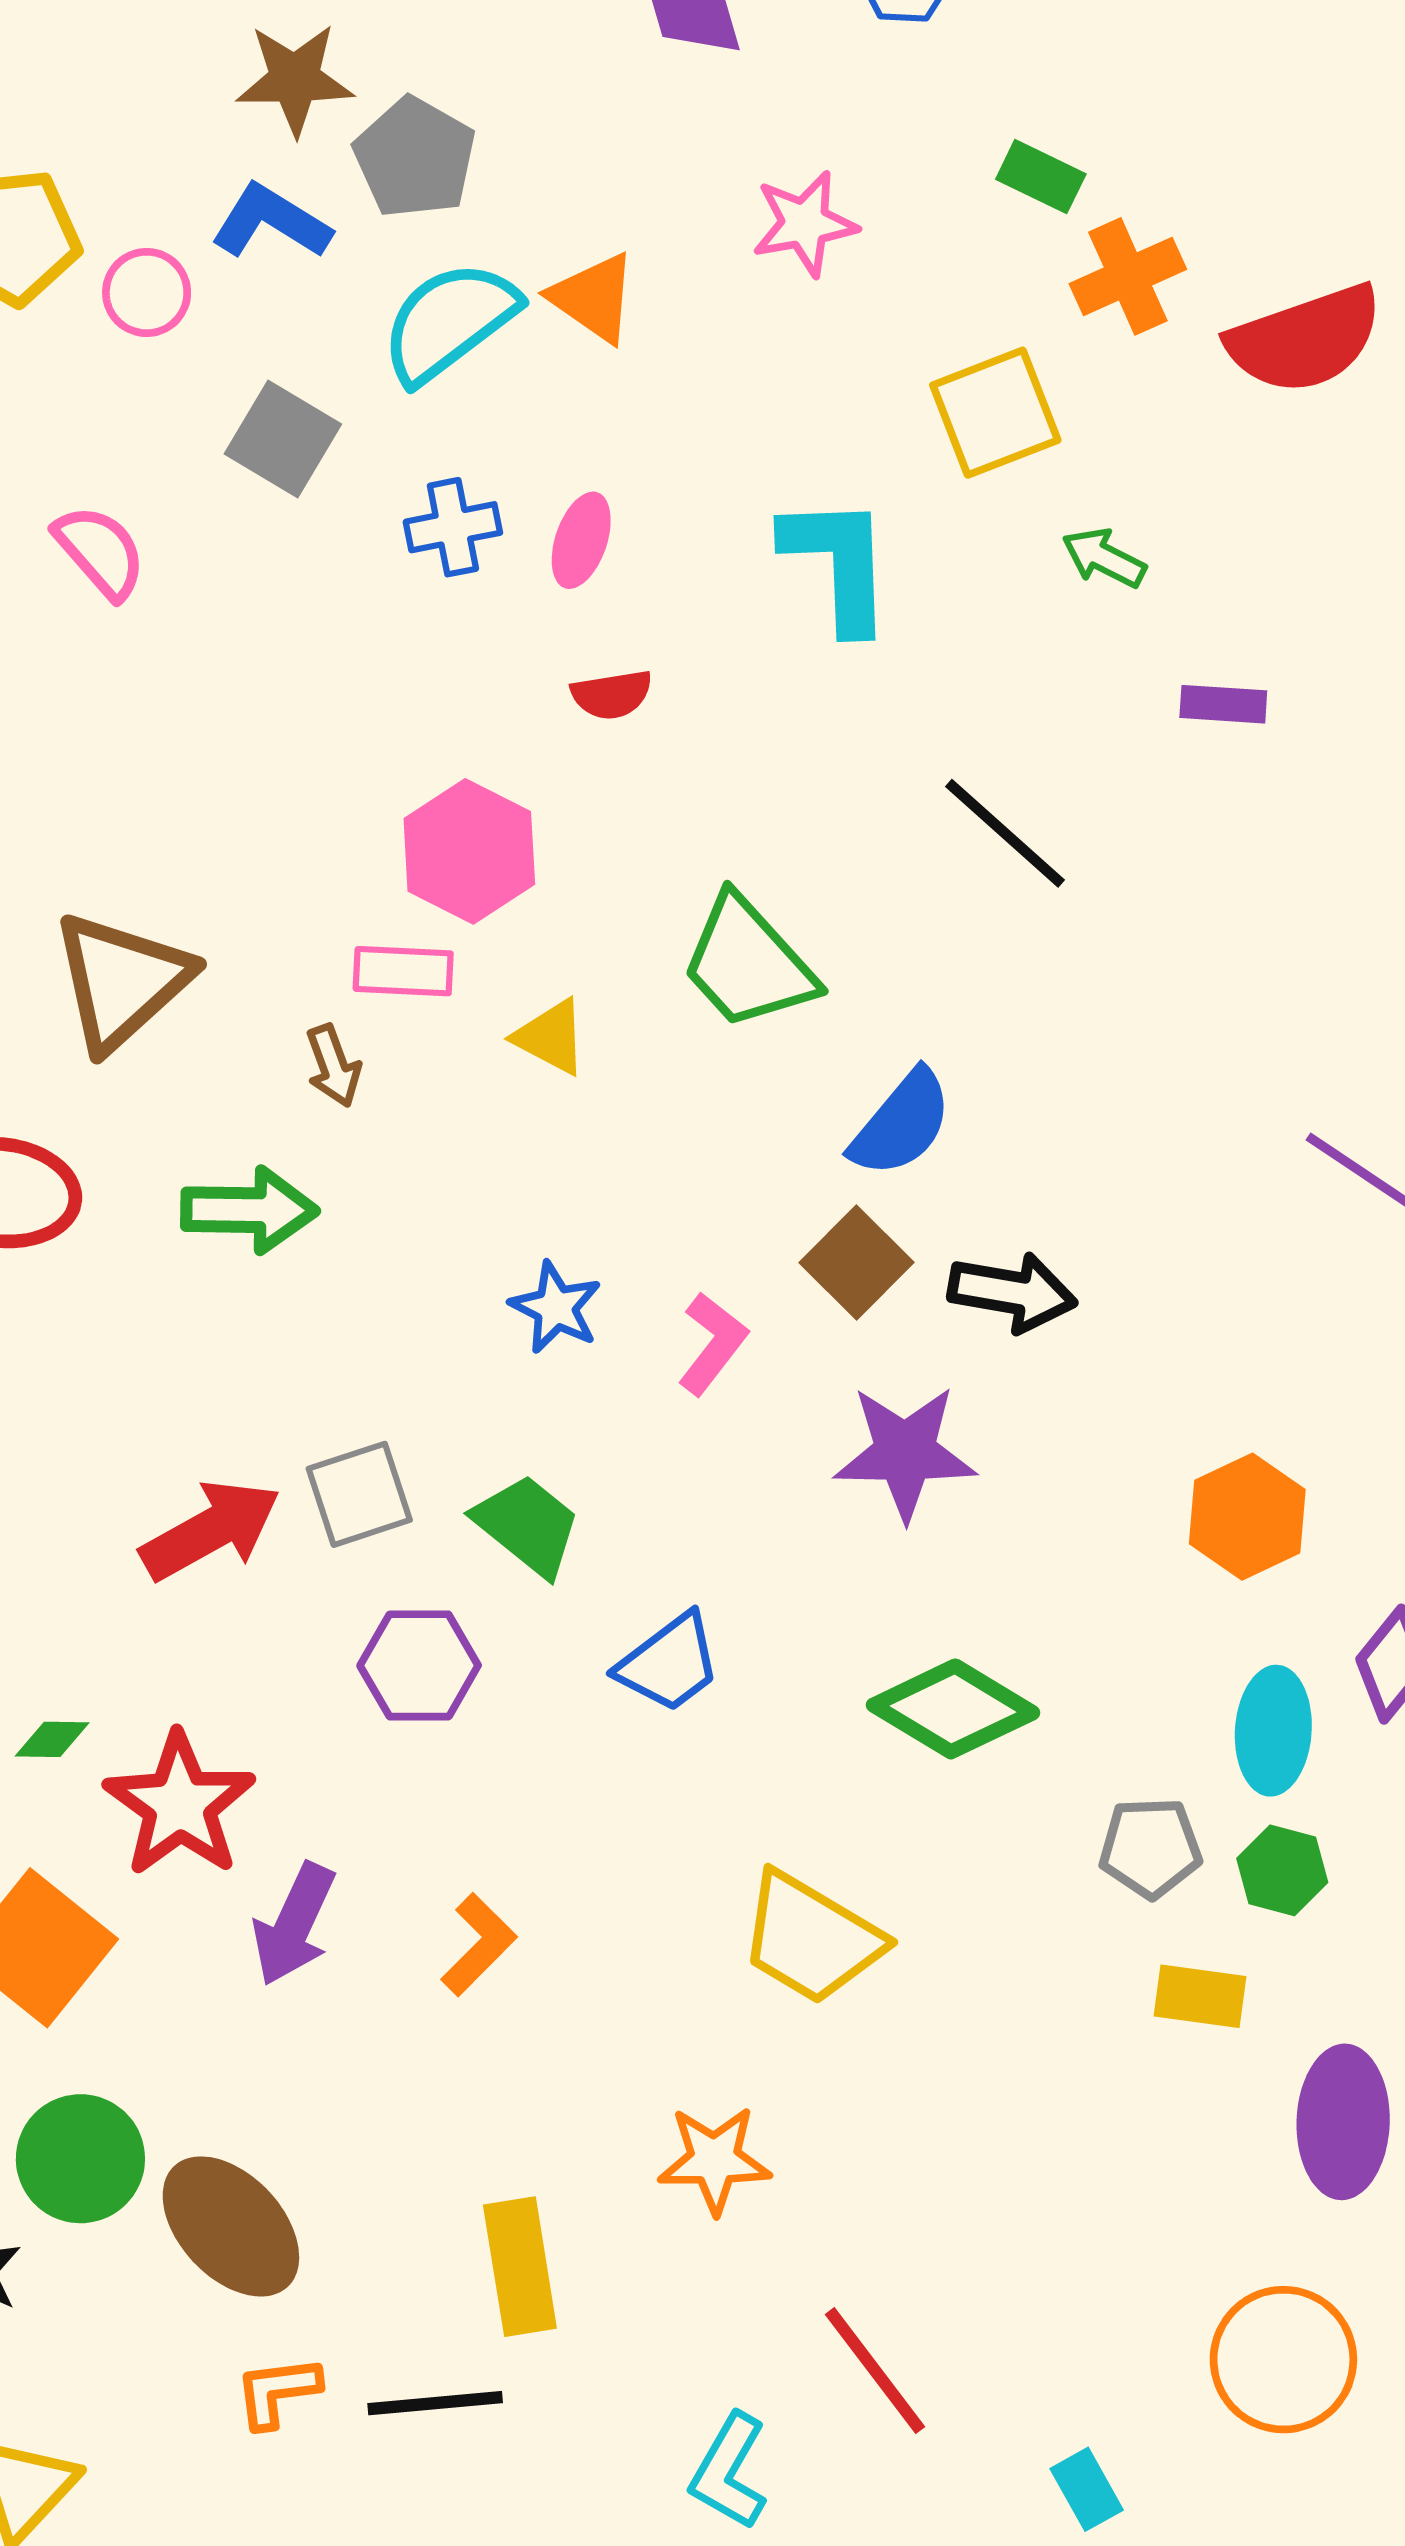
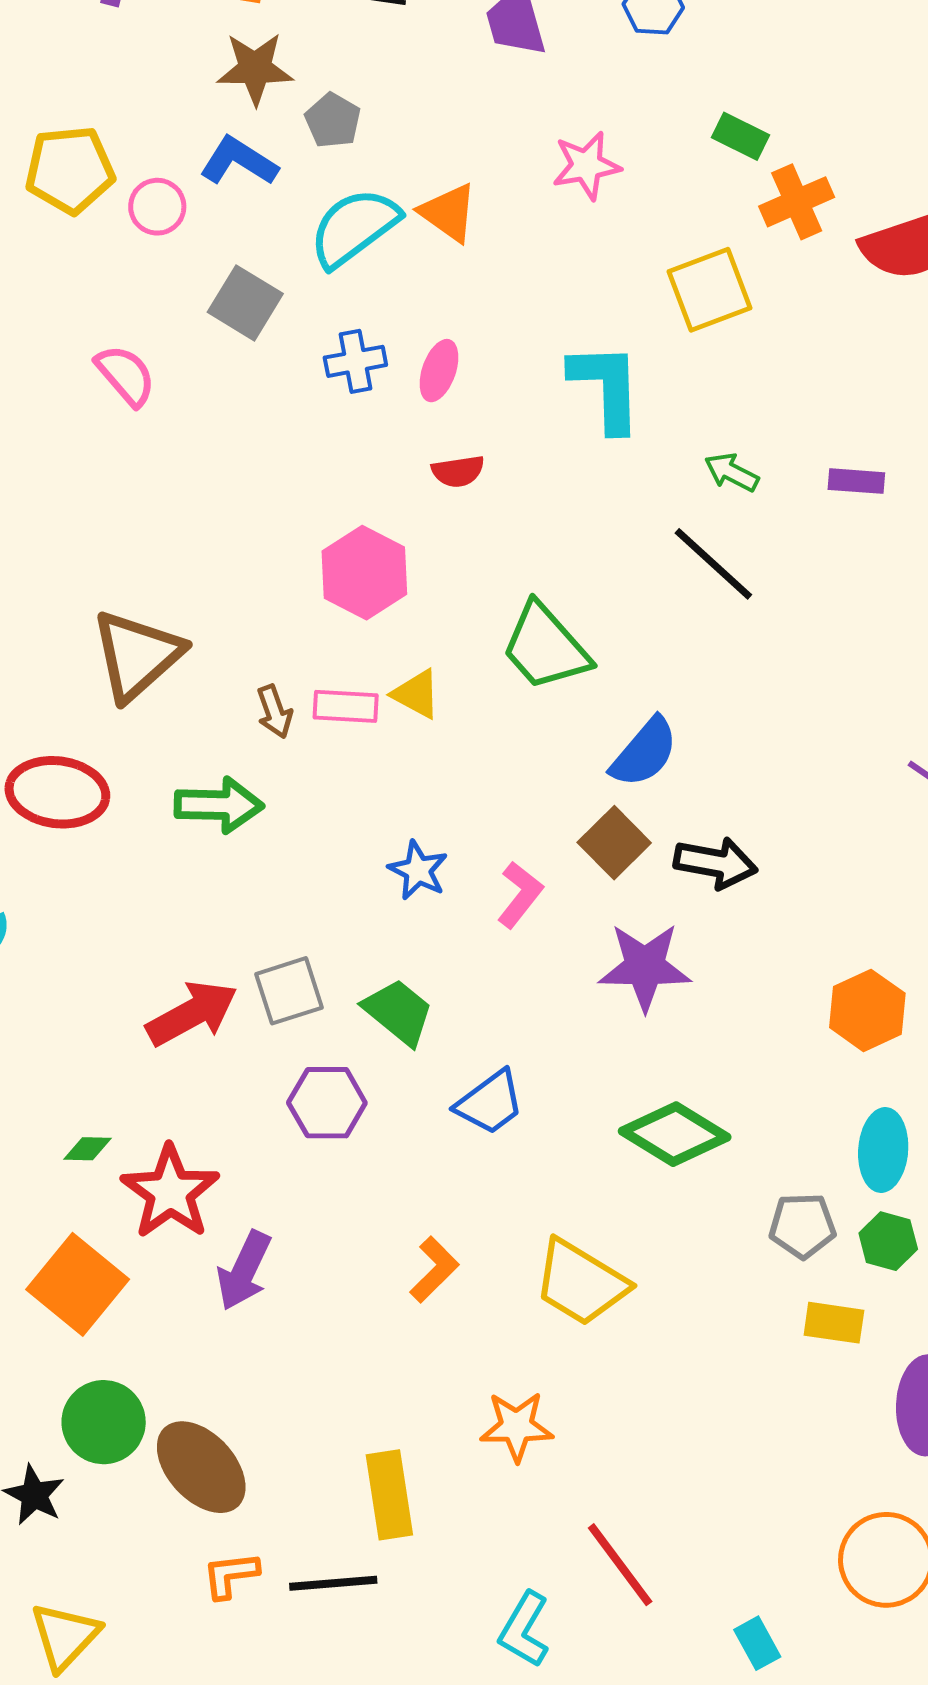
gray pentagon: (415, 158) -> (333, 120), size x0.7
green arrow: (1104, 558) -> (732, 472), moved
pink rectangle: (403, 971) -> (346, 706), moved
orange L-shape: (479, 1945) -> (434, 1269), moved

